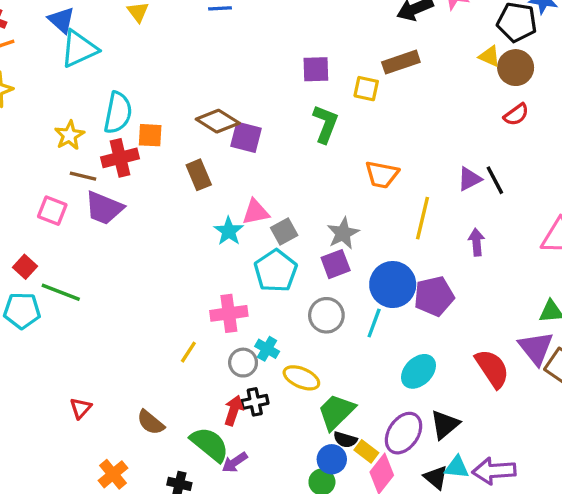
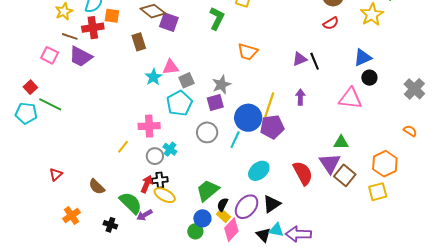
yellow line: (422, 218) -> (269, 105), moved
yellow ellipse: (301, 378) -> (165, 195), moved
black semicircle: (345, 440) -> (223, 205), moved, turned 96

